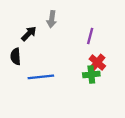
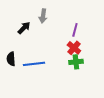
black semicircle: (16, 56) -> (11, 59), moved
red cross: (97, 62) -> (74, 48), moved

